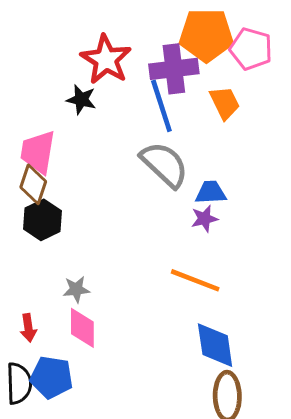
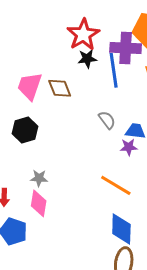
black star: (81, 100) -> (87, 59), moved, turned -30
gray semicircle: (164, 165) -> (107, 120), moved, size x0.6
brown diamond: (33, 184) -> (60, 88), moved, turned -50

